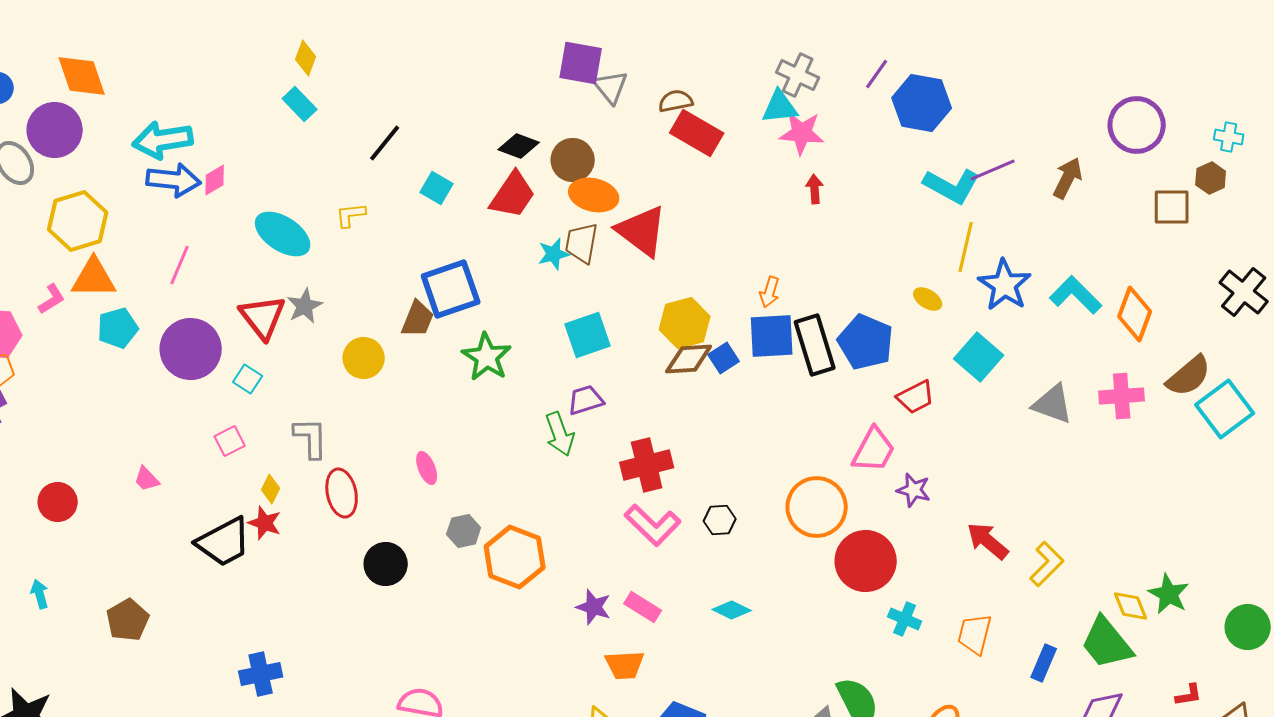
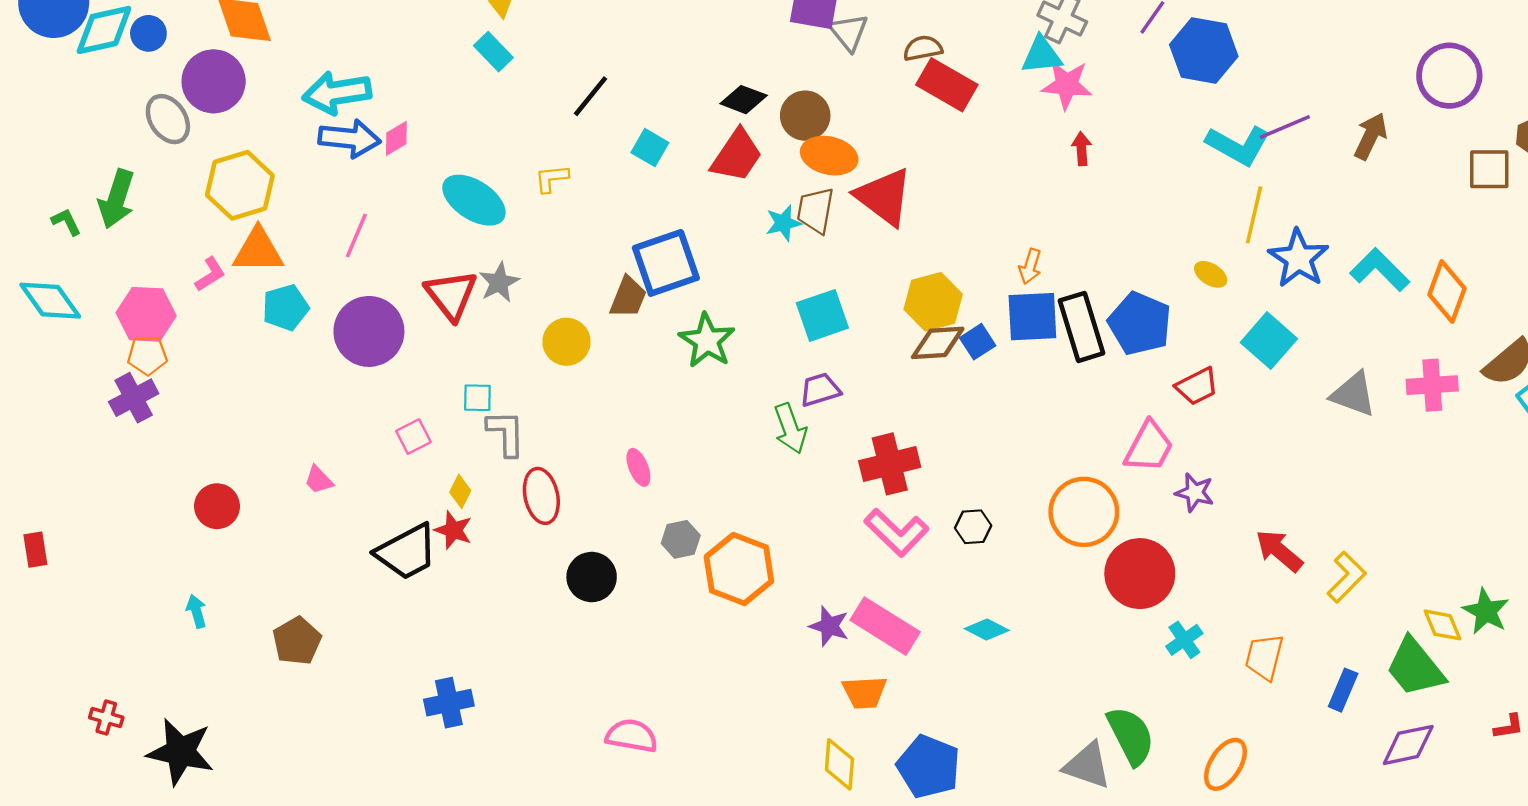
cyan square: (248, 379) -> (477, 398), moved, turned -32
pink rectangle: (643, 607) -> (885, 626), size x1.6
cyan cross: (905, 619) -> (1184, 640), turned 32

